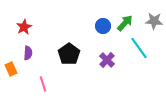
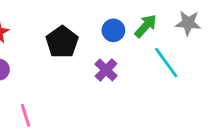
black pentagon: (69, 54) -> (62, 42), moved
purple cross: (107, 60) -> (106, 70), moved

